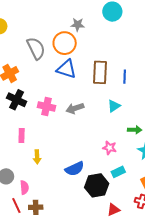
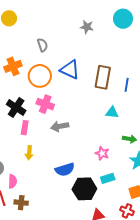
orange circle: (65, 43) -> (40, 76), moved
gray semicircle: (36, 48) -> (42, 45), size x0.6
black cross: (17, 100) -> (16, 107), moved
cyan triangle: (114, 106) -> (112, 112), turned 32
gray arrow: (75, 108) -> (60, 126), moved
pink rectangle: (22, 135) -> (25, 128), moved

